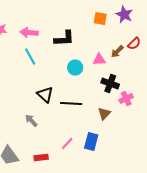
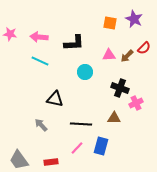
cyan line: (30, 57) -> (40, 61), turned -36
pink triangle: (99, 60) -> (109, 55), moved
black triangle: (45, 95) -> (55, 99), turned -30
black line: (71, 104) -> (81, 124), moved
brown triangle: (104, 114) -> (114, 118), turned 48

